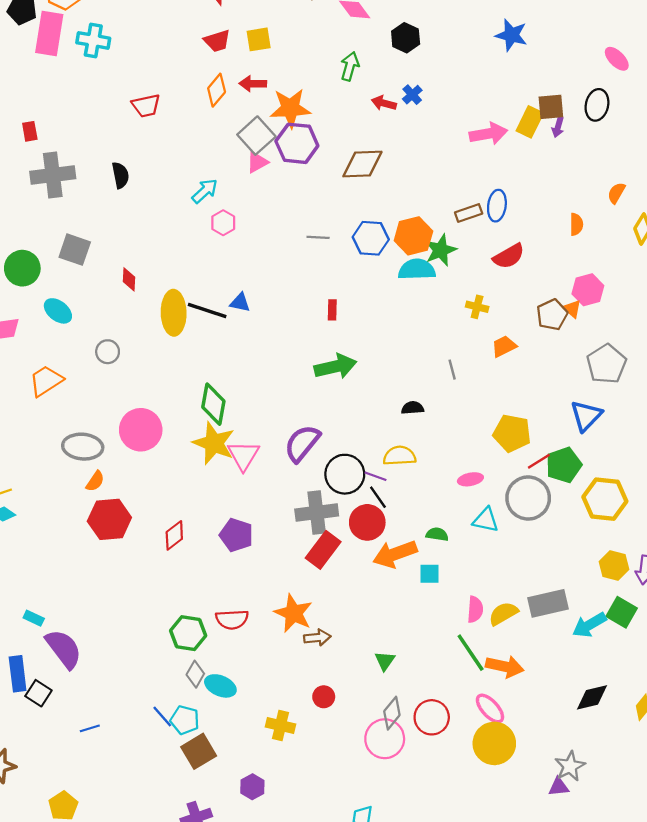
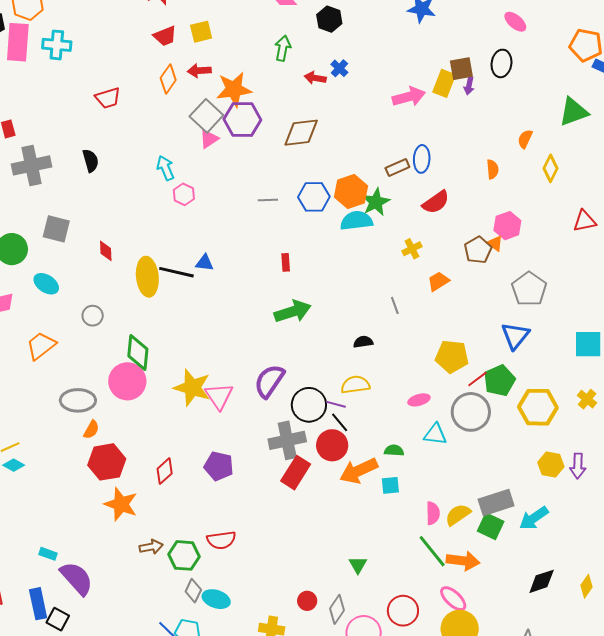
cyan arrow: (205, 191) -> (165, 168), turned -65
yellow cross: (477, 307) -> (412, 249), turned -36
green diamond: (213, 404) -> (138, 353), moved
green square: (622, 612) -> (491, 526), moved
orange star: (293, 613) -> (121, 504), moved
brown arrow: (317, 638) -> (151, 547), moved
gray diamond: (392, 713) -> (337, 609), moved

